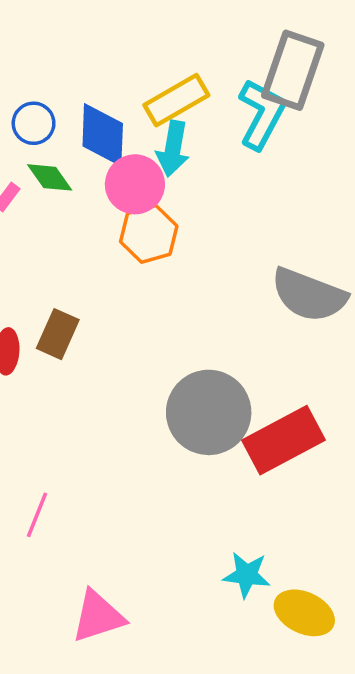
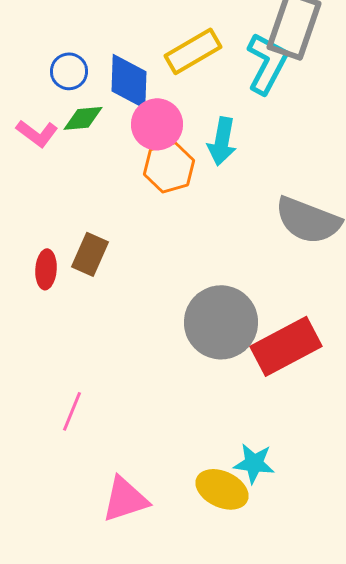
cyan arrow: (173, 149) -> (222, 141), moved
green diamond: (50, 177) -> (83, 118), turned -60
yellow ellipse: (304, 613) -> (222, 489), moved

